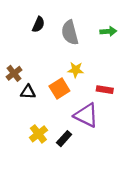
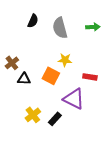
orange square: (59, 88) -> (51, 76), turned -30

